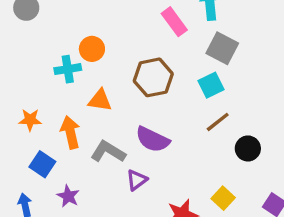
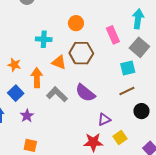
pink rectangle: (174, 22) -> (113, 35), moved
orange circle: (92, 49) -> (76, 23), moved
brown hexagon: (153, 77) -> (81, 53), moved
purple triangle: (137, 180) -> (104, 119), moved

